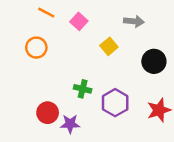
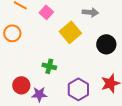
yellow square: (109, 46) -> (70, 32), size x1.5
purple hexagon: (115, 103) -> (78, 89), moved

